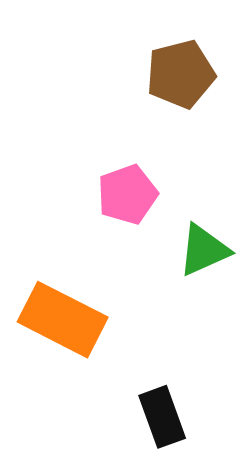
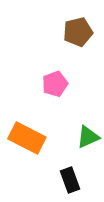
green triangle: (204, 250) -> (88, 137), moved

